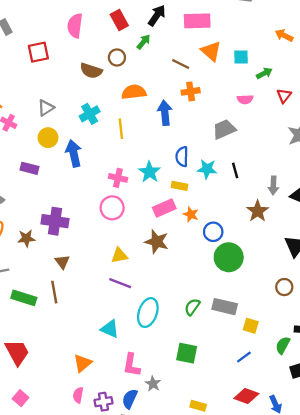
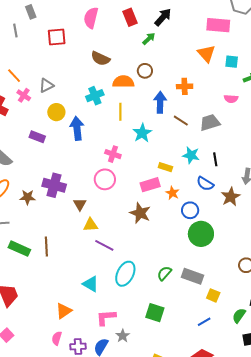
pink rectangle: (197, 21) -> (218, 25), moved
brown circle: (117, 57) -> (145, 71), moved
brown line: (181, 64) -> (181, 121), moved
orange semicircle: (134, 92) -> (123, 82), moved
gray triangle: (46, 108) -> (46, 85), moved
blue semicircle: (182, 157) -> (205, 184), moved, turned -66
cyan star: (150, 172) -> (142, 133), moved
yellow triangle: (119, 255) -> (91, 225), moved
brown triangle: (62, 262) -> (80, 204), moved
pink L-shape: (132, 365) -> (106, 317), turned 70

